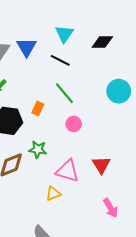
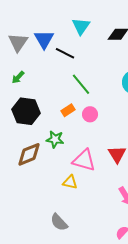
black line: (60, 60) -> (65, 53), moved
orange rectangle: (38, 109) -> (68, 110), moved, turned 32
yellow triangle: (53, 194) -> (70, 182), turned 35

